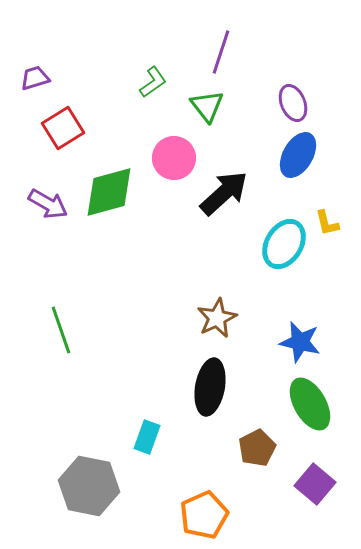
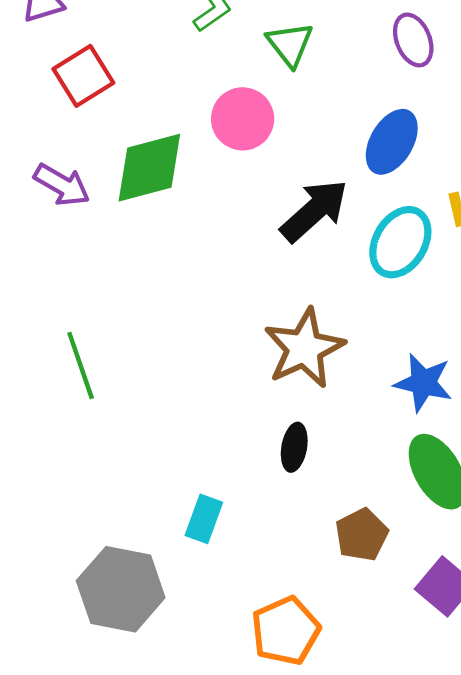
blue ellipse: (298, 155) -> (392, 142), moved
black arrow: (224, 193) -> (314, 211), moved
brown star: (217, 318) -> (304, 348), size x1.4
black ellipse: (210, 387) -> (294, 447), size x0.6

